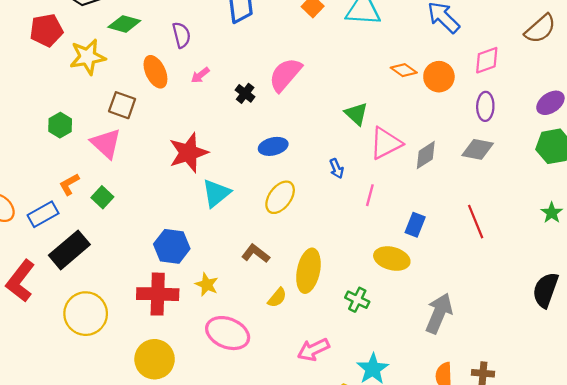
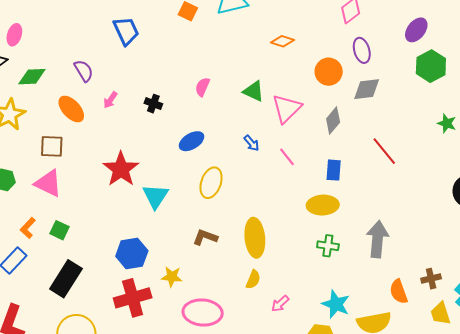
pink semicircle: (285, 75) -> (202, 87), moved, size x0.6
orange circle: (439, 77) -> (329, 72), moved
gray diamond: (426, 155) -> (333, 121), moved
pink line: (370, 195) -> (287, 157), turned -36
black rectangle: (69, 250) -> (66, 279), moved
yellow semicircle: (277, 298) -> (253, 279), moved
green cross: (357, 300) -> (328, 246), moved
pink arrow: (313, 350) -> (280, 304), size x0.7

